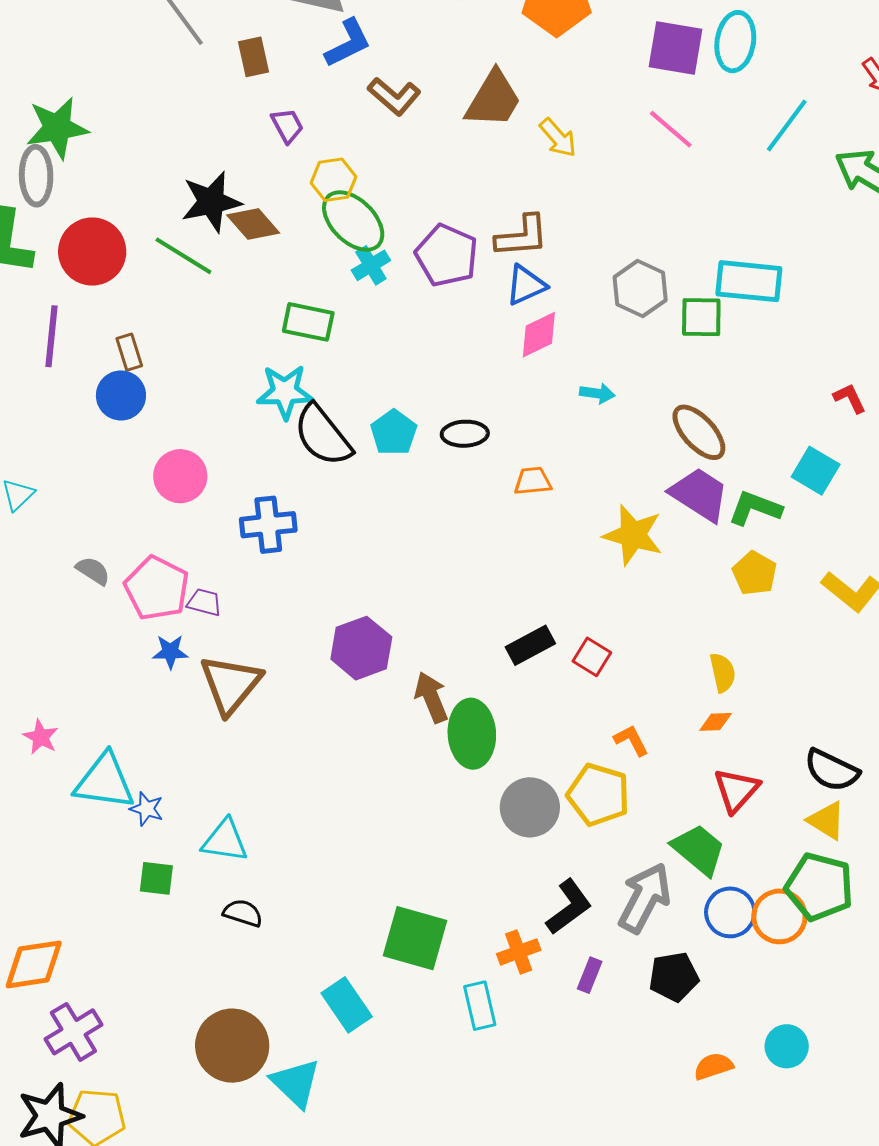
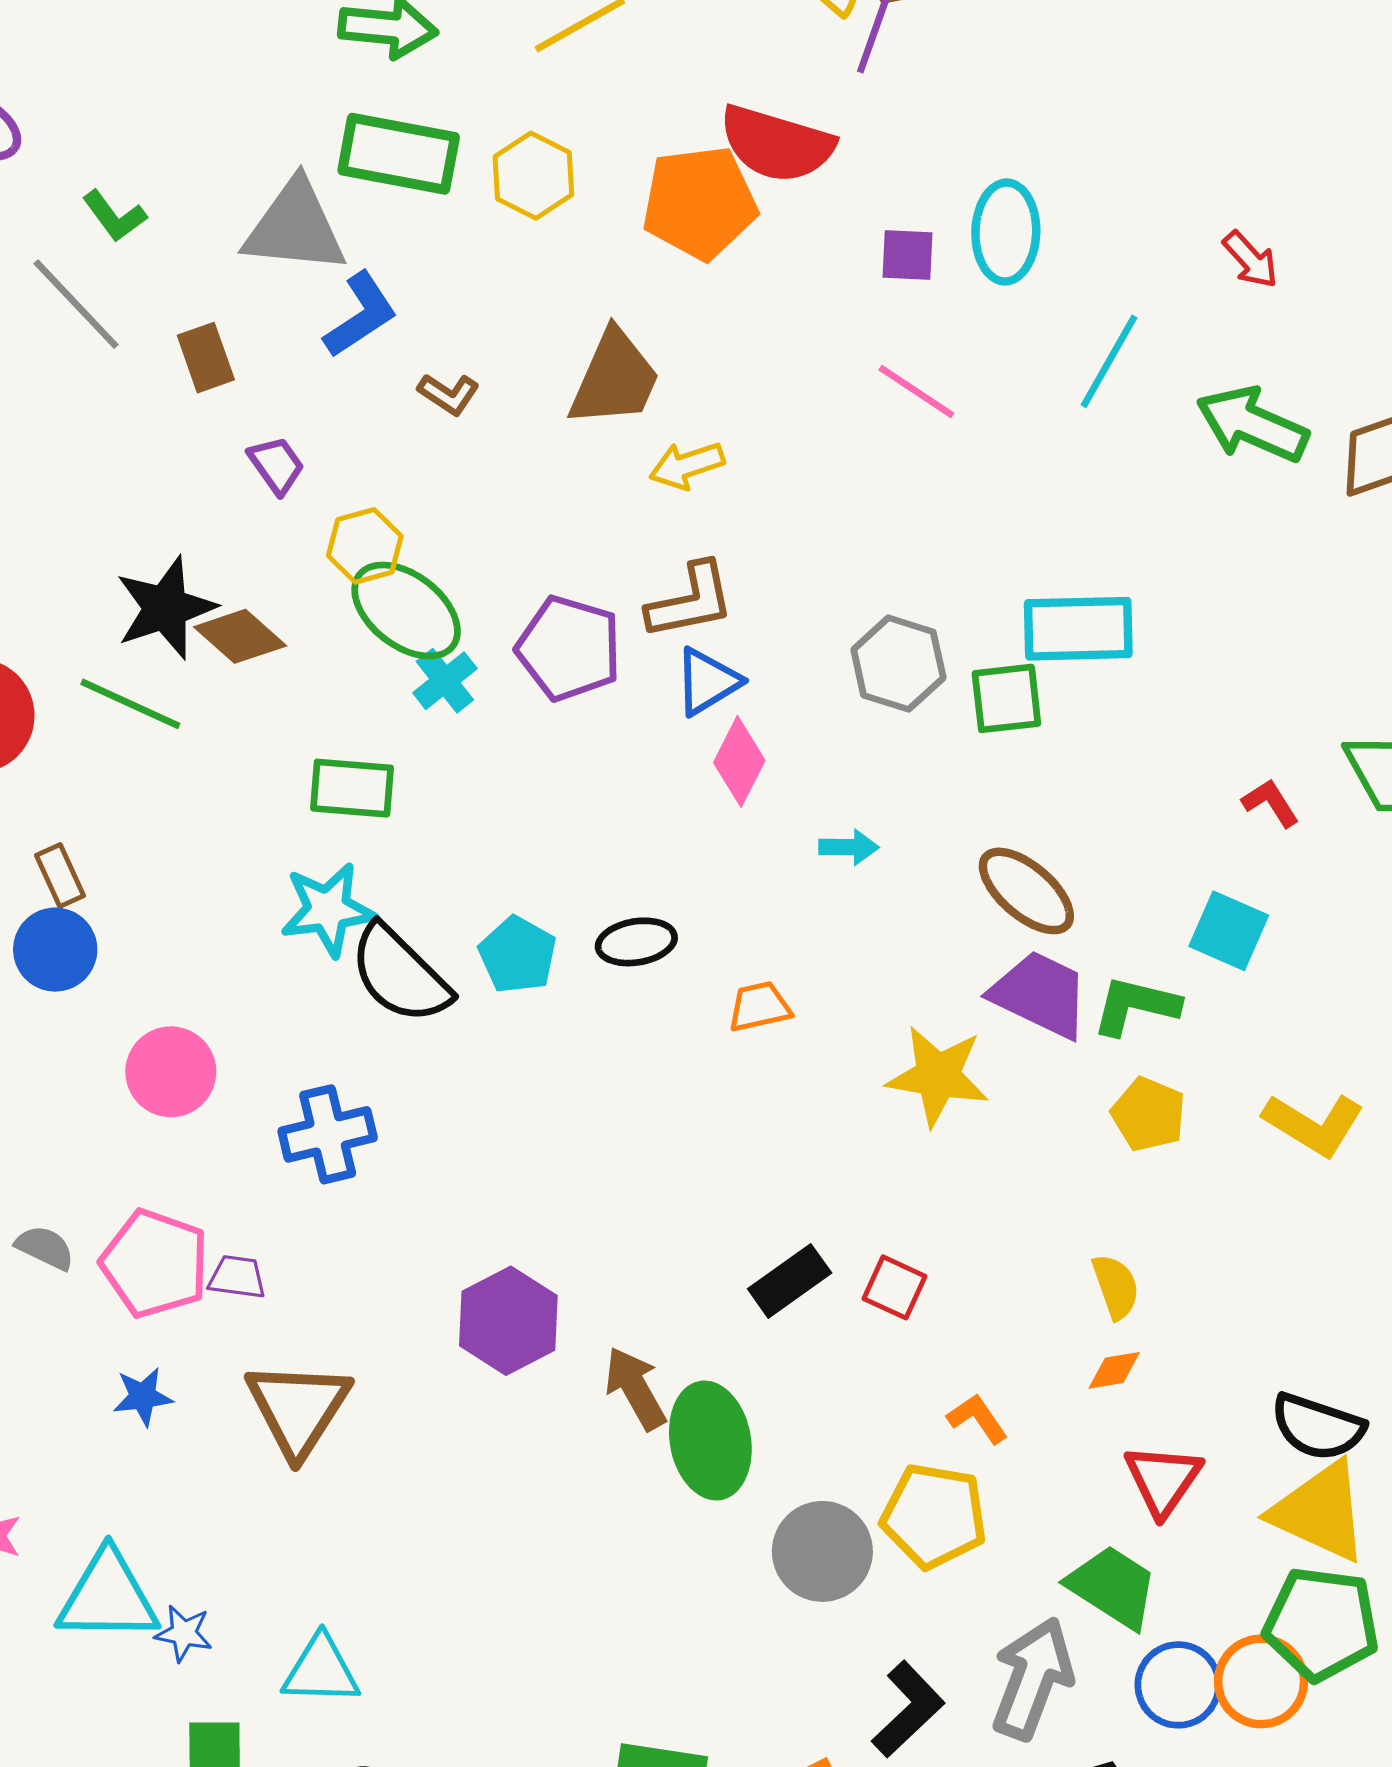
purple square: (675, 48) -> (907, 255), size x0.6
brown L-shape: (394, 96) -> (449, 394), size x0.7
yellow arrow: (558, 138) -> (687, 465), moved, turned 120
pink diamond: (539, 335) -> (739, 761), turned -30
blue star: (170, 652) -> (143, 1397), moved
yellow triangle: (827, 821) -> (1320, 1512), size x1.6

